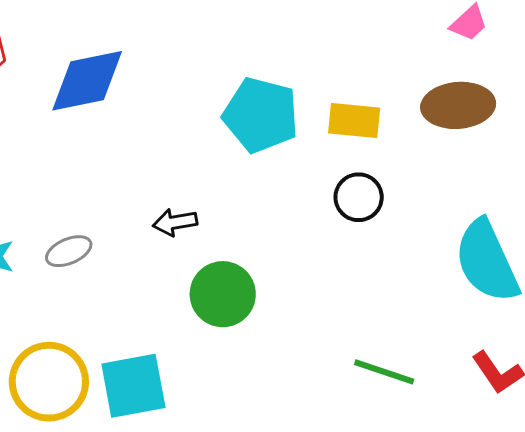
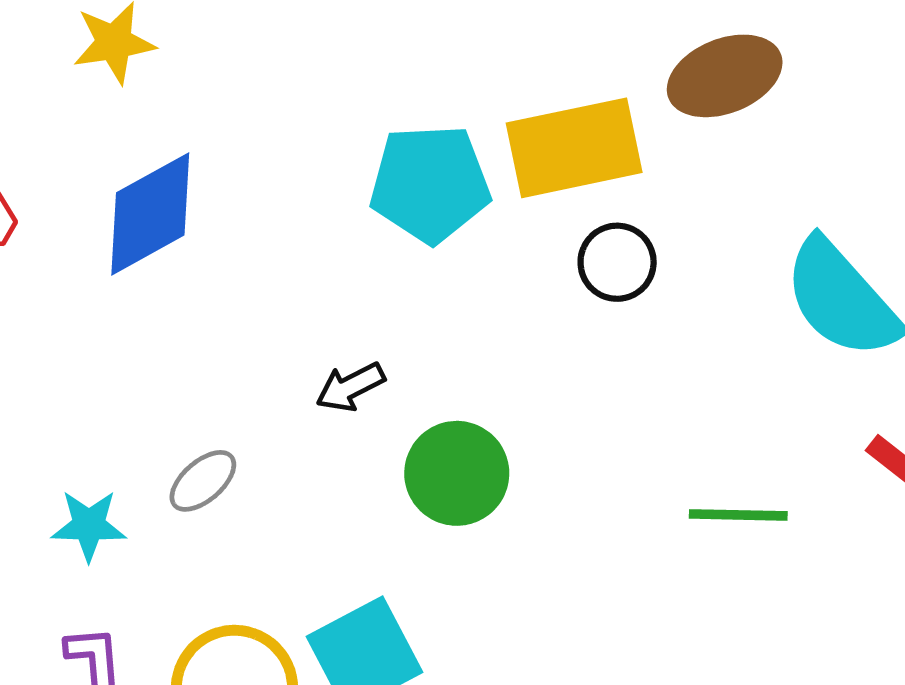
yellow rectangle: (354, 120) -> (574, 148), size x1.6

